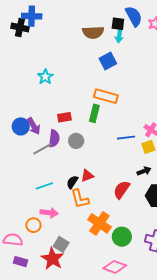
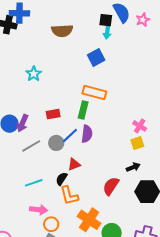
brown semicircle: (93, 32) -> (62, 31), moved
purple arrow: (34, 126) -> (22, 123), turned 54
blue line: (126, 138) -> (70, 135), moved, turned -36
purple semicircle: (54, 139) -> (87, 134), moved
gray circle: (76, 141) -> (56, 143), moved
red triangle: (87, 176) -> (74, 164), moved
orange circle: (33, 225) -> (51, 224), moved

